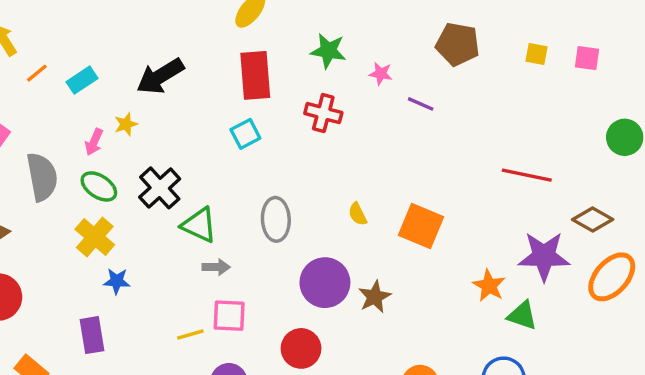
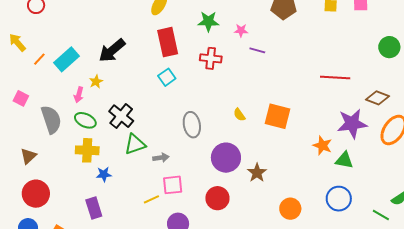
cyan rectangle: (82, 80) -> (66, 59), size x1.4
purple line: (421, 104) -> (257, 50), moved
green triangle: (199, 225) -> (135, 144), moved, turned -35
yellow cross: (95, 237) -> (87, 150), turned -30
brown star: (375, 297) -> (257, 173), moved

